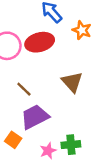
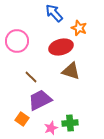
red ellipse: (40, 42) -> (61, 47), moved
brown triangle: (72, 82) -> (71, 71), turned -30

